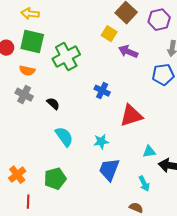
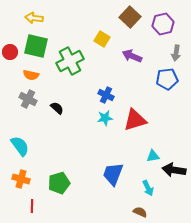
yellow square: (109, 34) -> (102, 39), moved
cyan semicircle: (64, 137) -> (20, 146), moved
cyan star: (101, 142) -> (105, 118), moved
orange cross: (17, 175) -> (21, 179), turned -36

